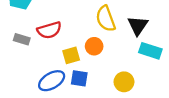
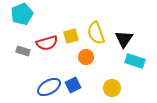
yellow square: (71, 55) -> (71, 36), moved
blue square: (79, 78) -> (73, 85), turned -35

